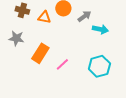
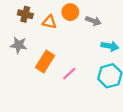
gray arrow: (84, 16) -> (93, 21), turned 56
cyan arrow: (100, 29) -> (110, 46), moved

